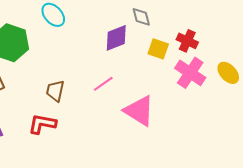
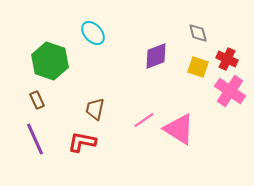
gray diamond: (141, 17) -> (198, 33), moved
pink line: (103, 84) -> (144, 120), moved

